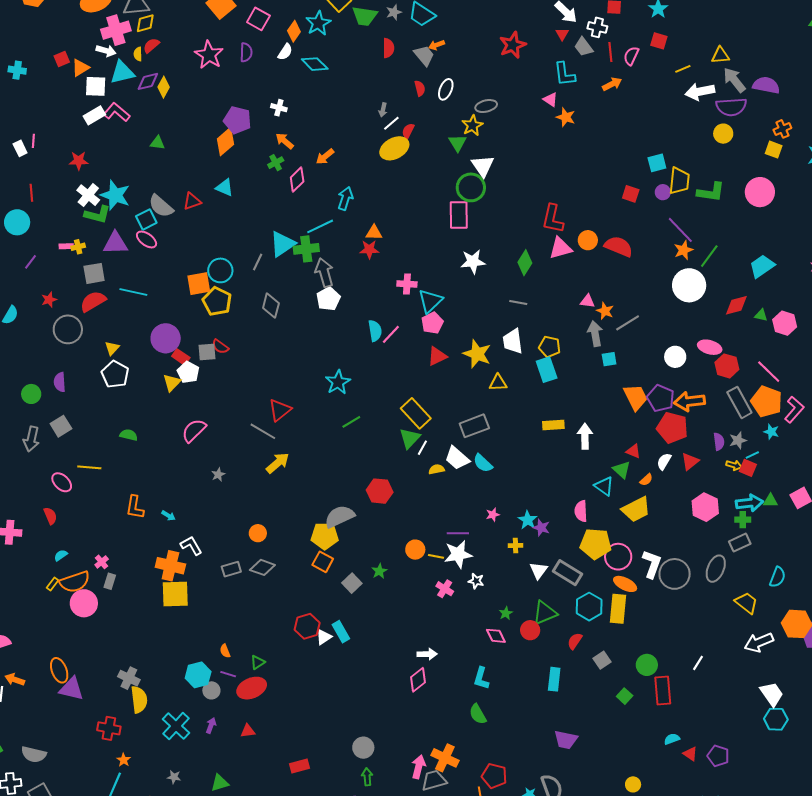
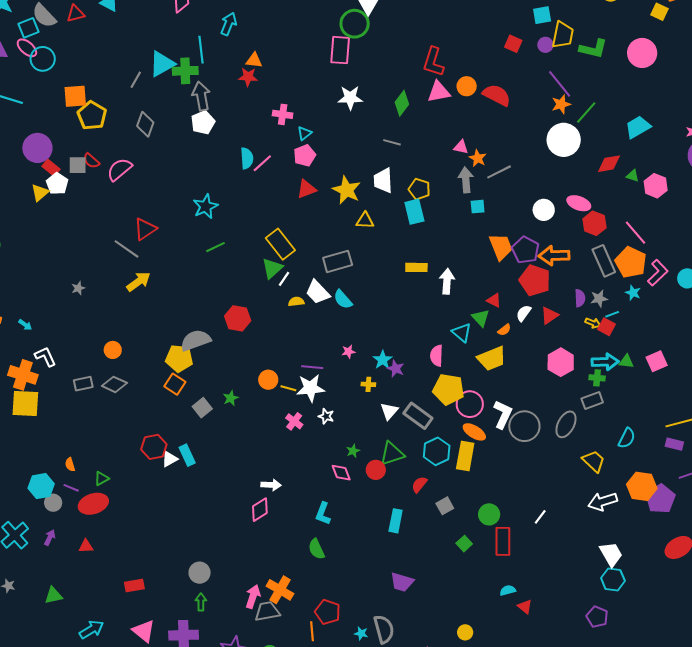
cyan line: (320, 226) -> (201, 50), turned -76
cyan circle: (220, 270) -> (43, 59), moved
cyan triangle: (430, 301) -> (304, 133), size x0.6
pink semicircle: (194, 431) -> (119, 169), moved
purple pentagon: (718, 756) -> (597, 617), moved

